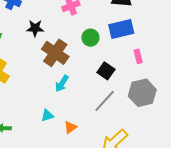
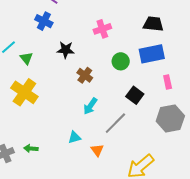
brown cross: (55, 53) -> (85, 75), size x0.6
gray line: (105, 101) -> (115, 123), moved
orange triangle: (70, 127) -> (97, 150), turned -32

